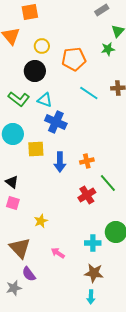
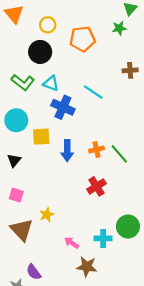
cyan line: (89, 93) -> (93, 92), moved
black triangle: (12, 182) -> (14, 160), moved, turned 32
green line: (108, 183) -> (119, 154), moved
brown triangle: (20, 248) -> (22, 230), moved
pink arrow: (58, 253) -> (72, 243), moved
brown star: (94, 273) -> (87, 267), moved

